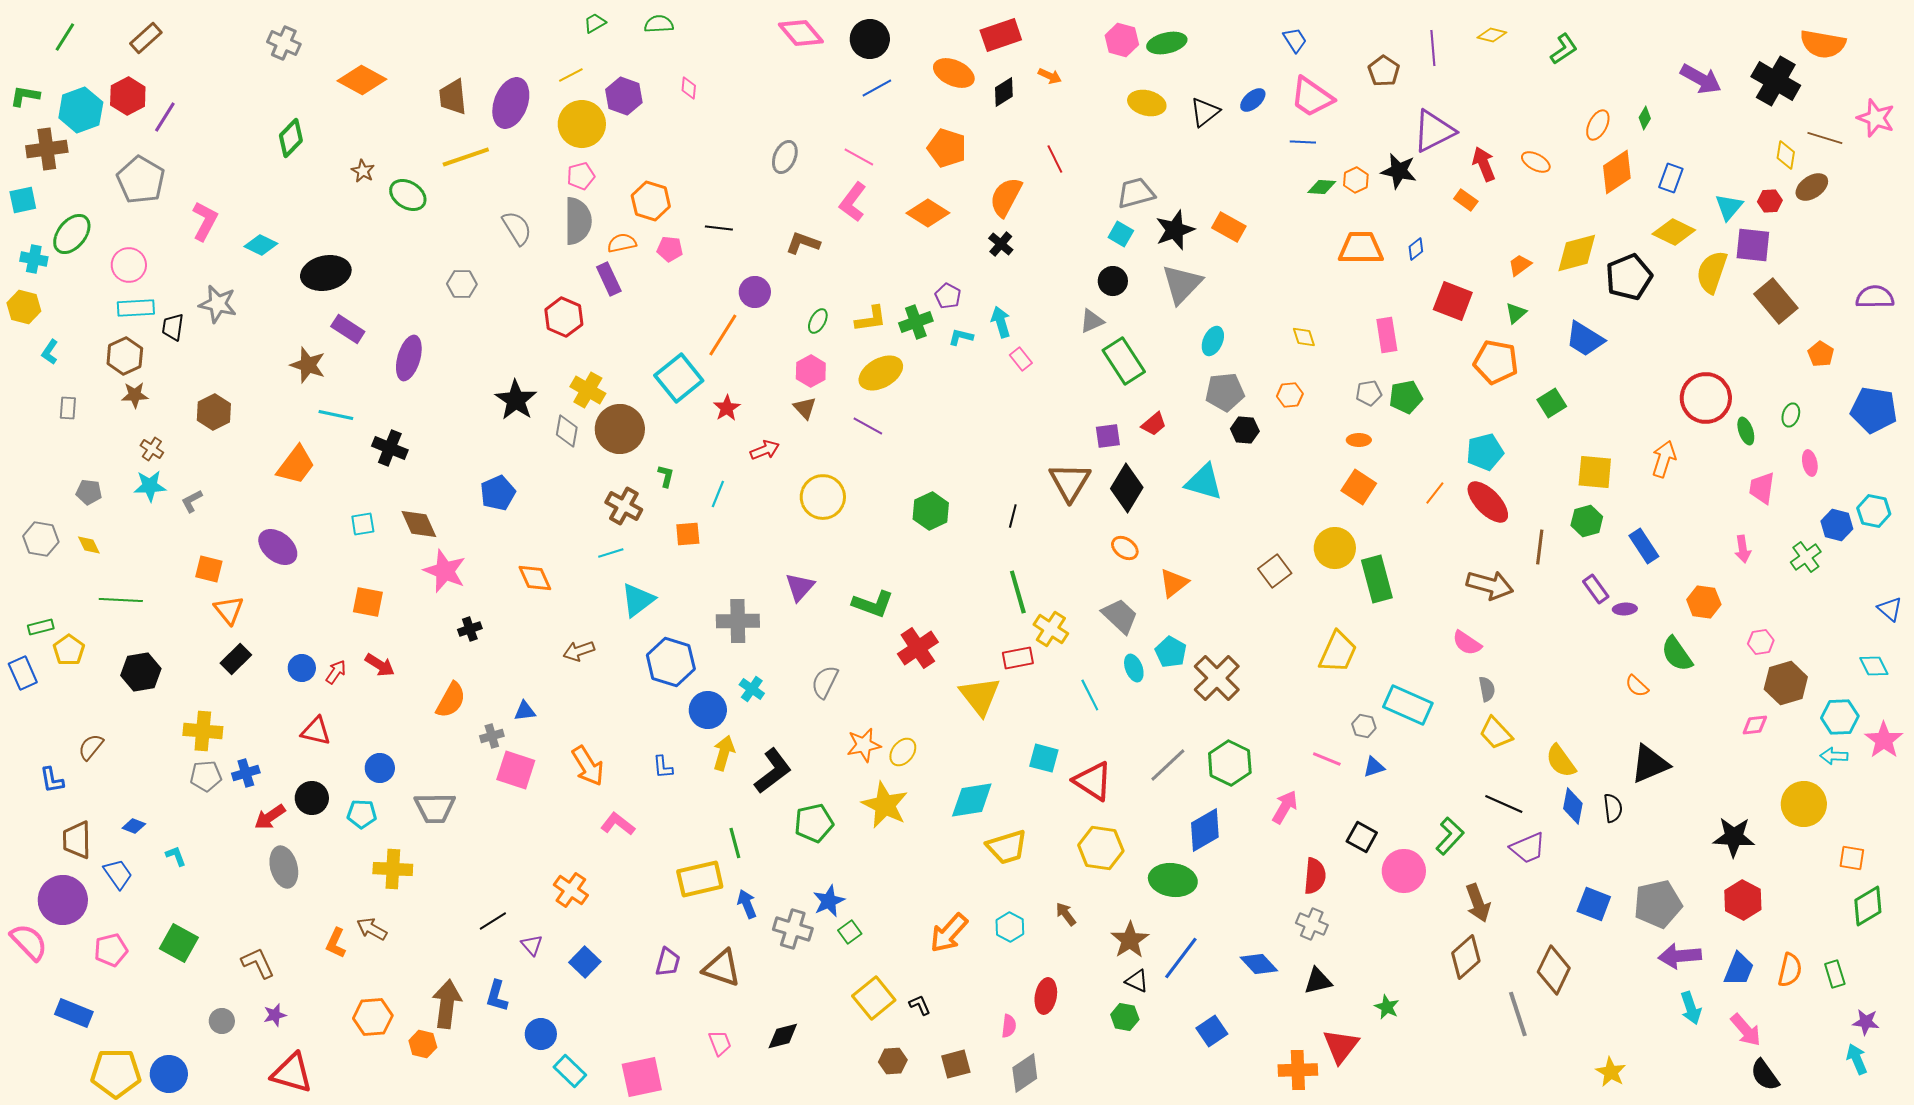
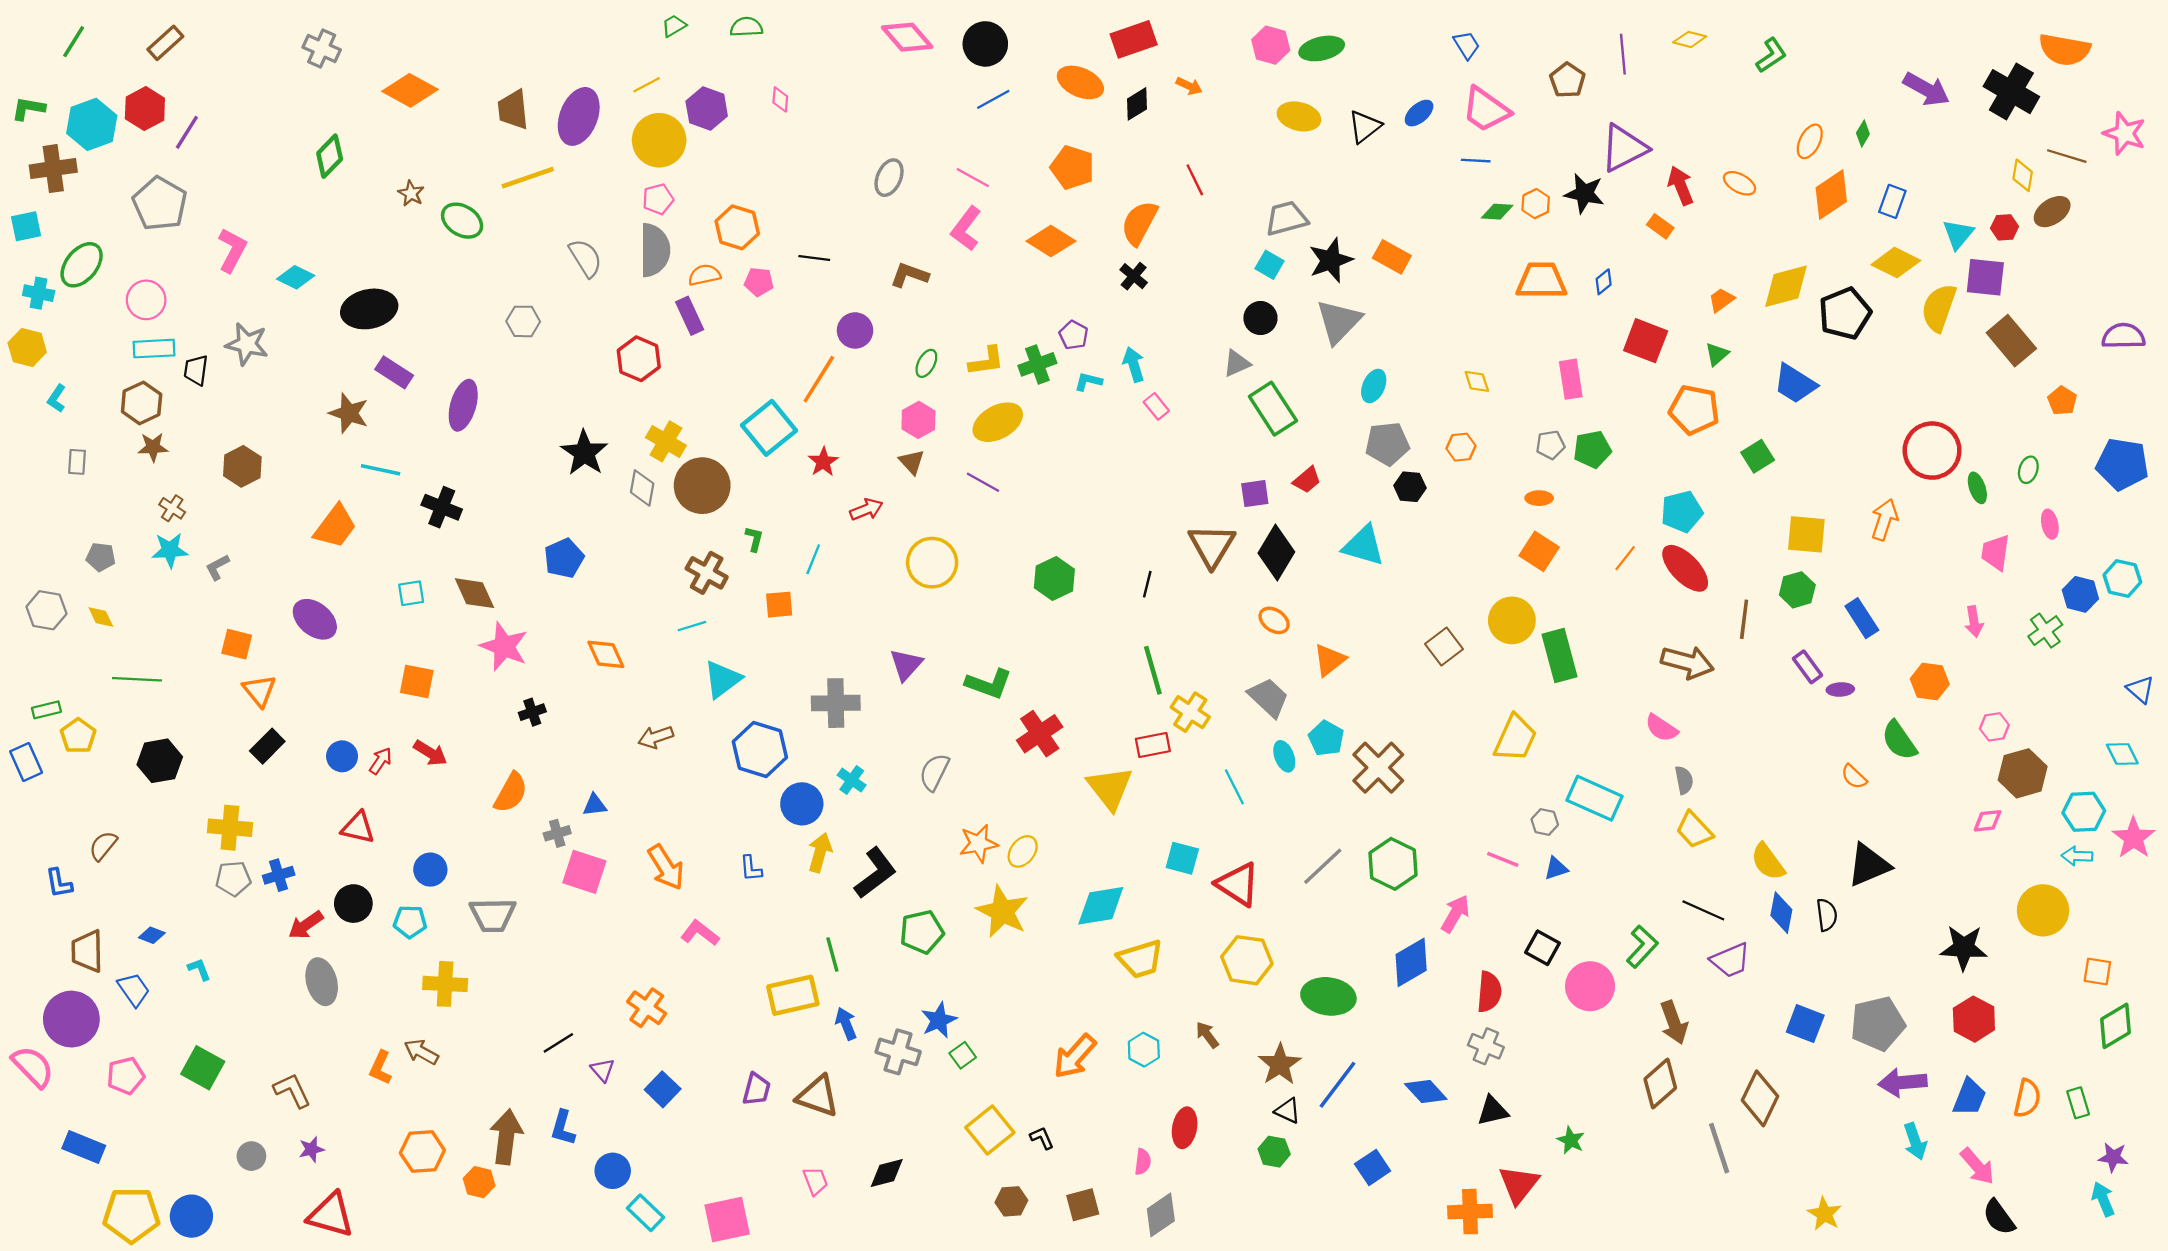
blue diamond: (1205, 830) -> (1411, 962), moved

